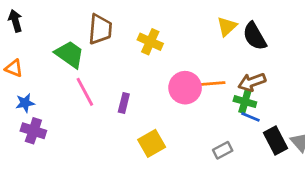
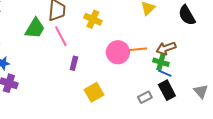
black semicircle: (255, 36) -> (187, 15), moved
green trapezoid: (70, 54) -> (35, 28), turned 85
pink line: (85, 92) -> (61, 36), moved
black rectangle: (275, 141) -> (167, 90), moved

